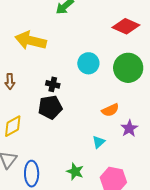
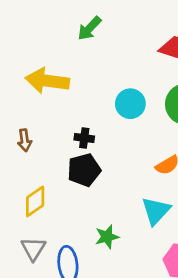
cyan triangle: (99, 142) -> (156, 211), size x1.6
green star: (75, 171) -> (107, 237), moved, turned -30

